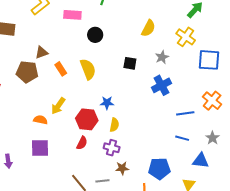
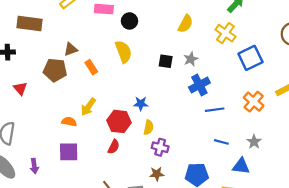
black circle: (95, 35) -> (129, 21), moved
gray star: (162, 57) -> (191, 59), moved
blue square: (209, 60) -> (250, 58), turned -30
yellow semicircle: (88, 69) -> (123, 52), moved
blue line: (185, 113) -> (215, 110), moved
purple cross: (112, 148) -> (160, 147), moved

